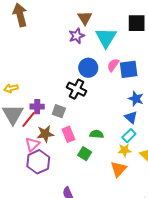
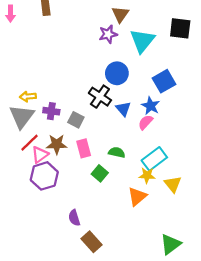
pink semicircle: (113, 65) -> (146, 122), moved
blue square: (129, 69) -> (164, 81), turned -30
yellow arrow: (11, 88) -> (28, 97), moved
blue star: (136, 99) -> (151, 106), moved
blue triangle: (131, 117) -> (123, 109), moved
red line: (29, 120) -> (29, 143), moved
cyan rectangle: (129, 136) -> (154, 159), size x1.5

